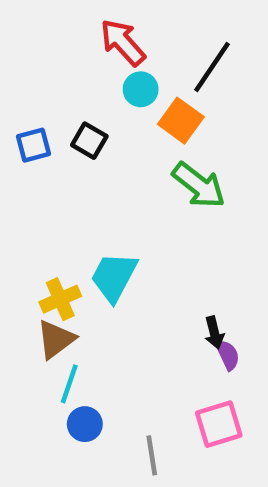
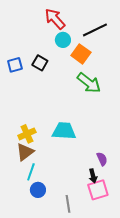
black line: (212, 67) -> (95, 30), turned 30
cyan trapezoid: (114, 277) -> (64, 131), moved, turned 65
black arrow: (214, 333) -> (93, 176), moved

